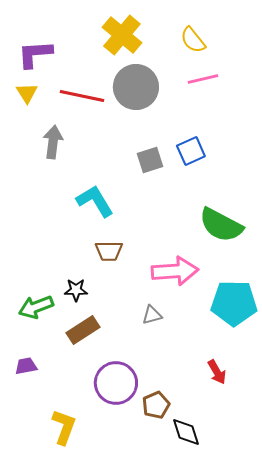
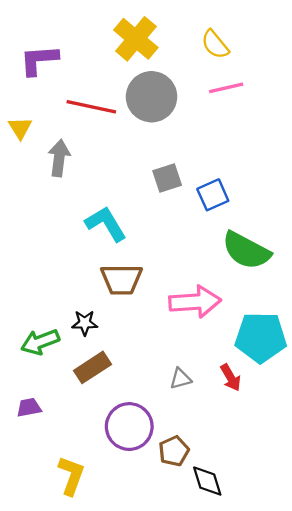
yellow triangle: (27, 93) -> (20, 128), moved
blue square: (191, 151) -> (213, 195), moved
brown trapezoid: (109, 251) -> (121, 279), size x1.4
gray triangle: (152, 315) -> (180, 379), moved
red arrow: (217, 372) -> (231, 377), moved

